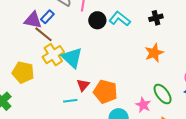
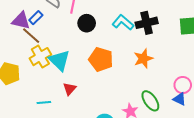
black cross: (156, 18) -> (147, 23), size x1.5
cyan L-shape: (120, 19) -> (123, 22), moved
orange pentagon: (105, 92) -> (101, 59), moved
cyan line: (70, 101) -> (44, 102), moved

